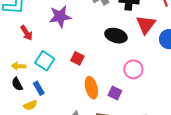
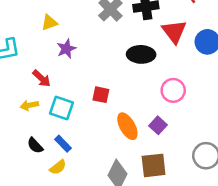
purple star: (60, 17) -> (66, 49), size x0.7
red arrow: (26, 33) -> (42, 78), moved
yellow arrow: (19, 66) -> (29, 105), moved
purple square: (115, 93) -> (158, 125), turned 32

